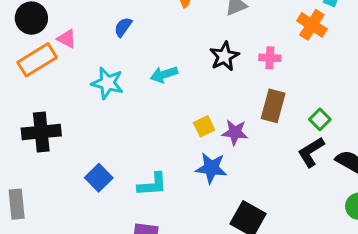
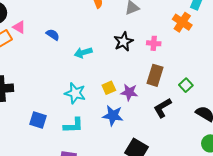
blue semicircle: (123, 27) -> (53, 35), moved, turned 88
cyan star: (107, 83) -> (75, 93), moved
black L-shape: (311, 152) -> (162, 108), moved
blue square: (99, 178) -> (38, 120), turned -30

